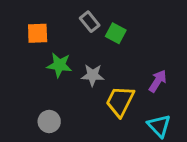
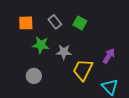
gray rectangle: (90, 22) -> (55, 22), moved
gray circle: (49, 121) -> (34, 76), moved

